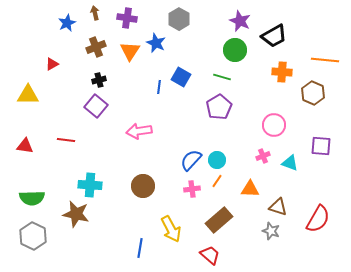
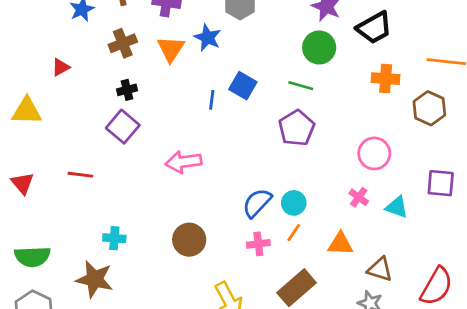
red triangle: (25, 146) -> (22, 183), turned 42
pink cross: (263, 156) -> (359, 197), turned -32
cyan cross: (90, 185) -> (114, 238), size x0.7

